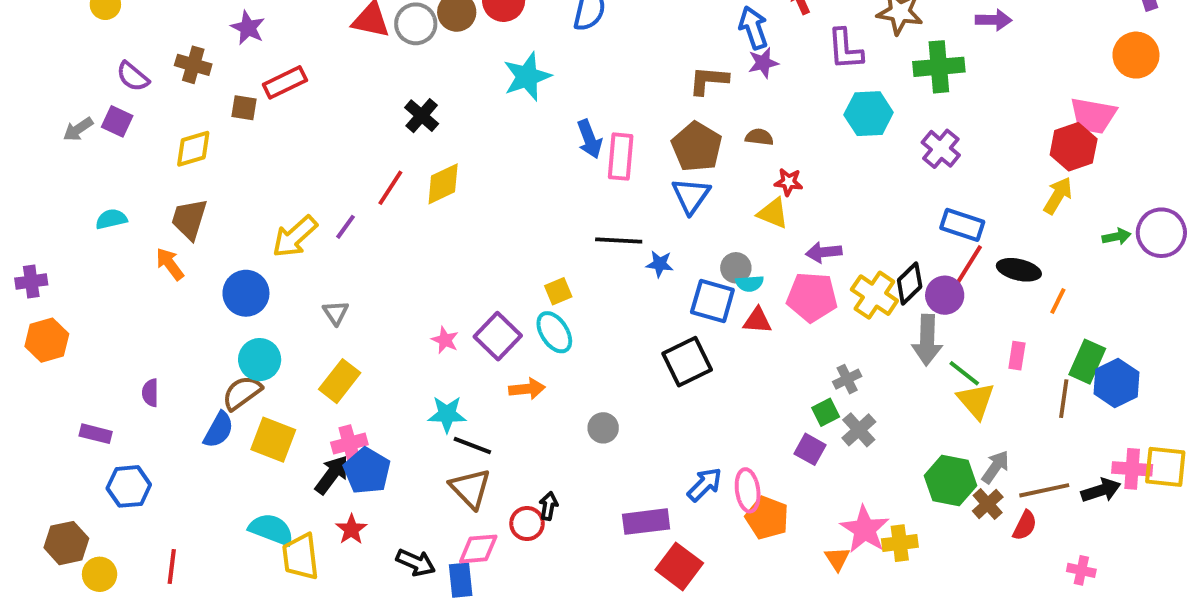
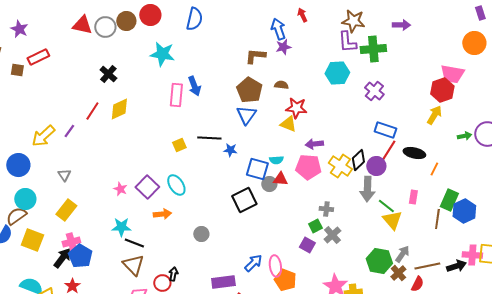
purple L-shape: (845, 49) -> (347, 42), moved
cyan star: (527, 77) -> (162, 54), turned 30
pink rectangle: (621, 157) -> (176, 95), moved
red star: (789, 182) -> (296, 108), size x1.5
gray circle: (736, 268) -> (269, 184), moved
yellow square: (558, 291) -> (179, 145), moved
gray cross: (847, 379) -> (326, 209), turned 32

